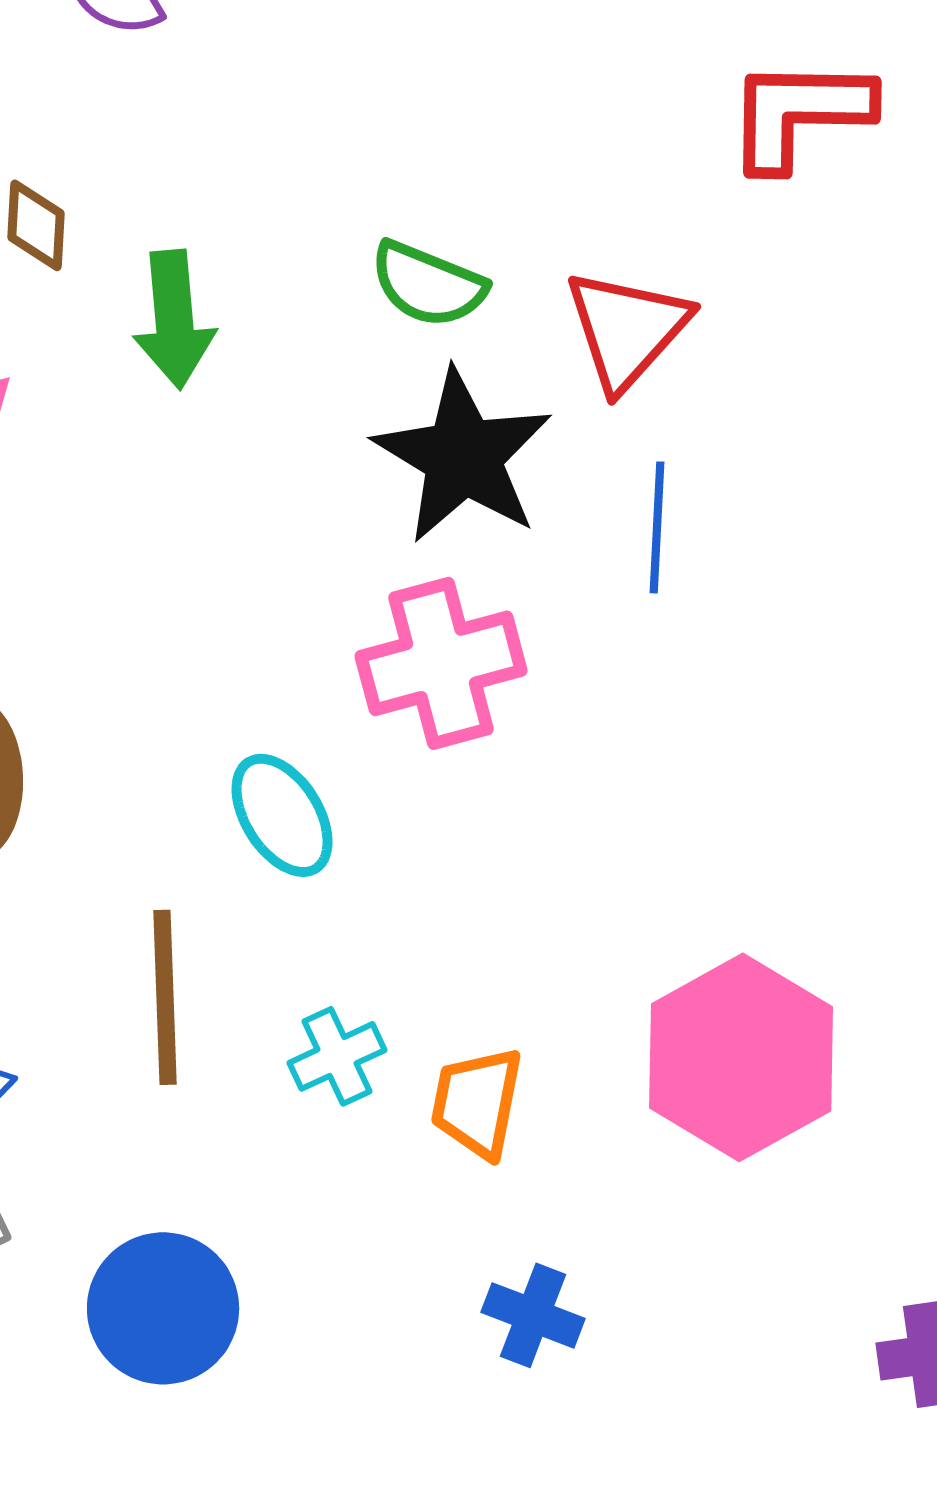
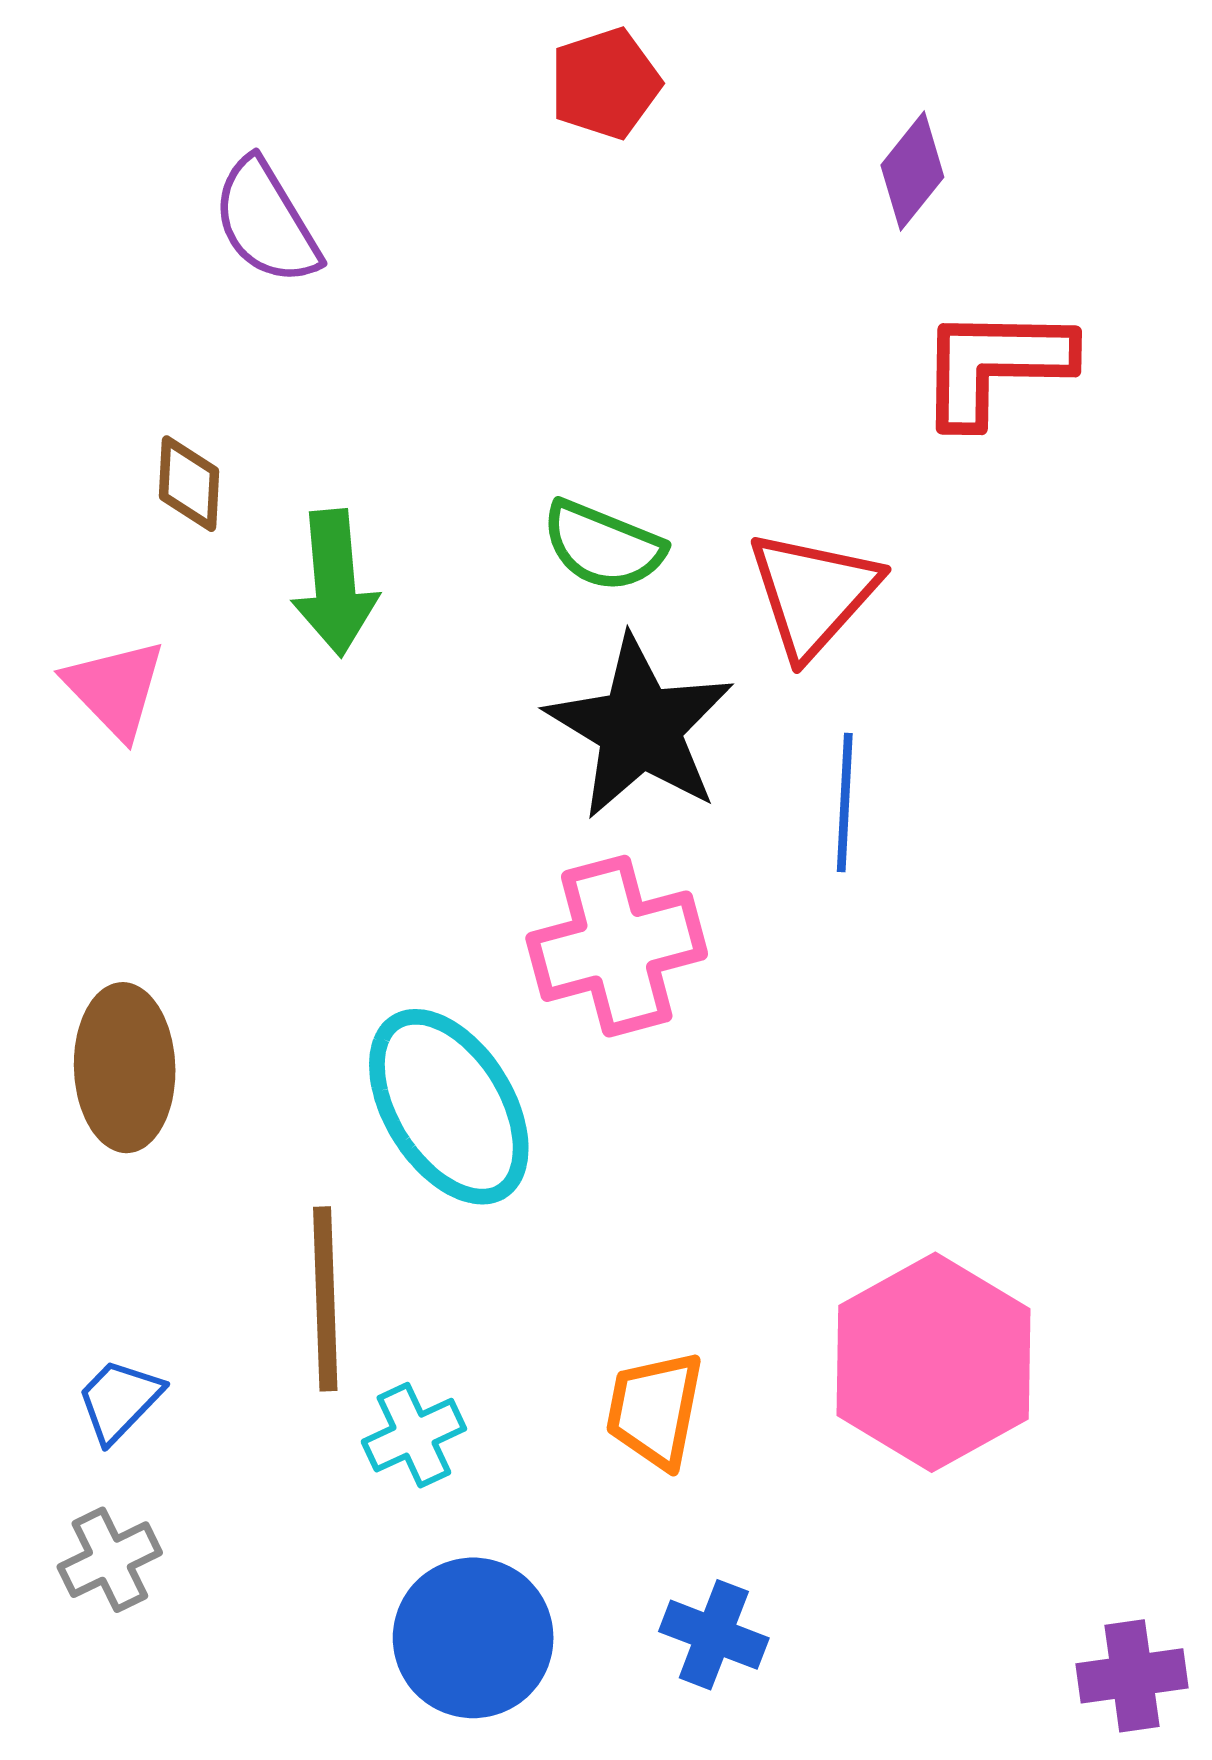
cyan ellipse: (282, 815) -> (449, 1107), size x1.5
cyan cross: (337, 1056) -> (414, 1435), moved
blue circle: (163, 1308) -> (473, 1638), moved

